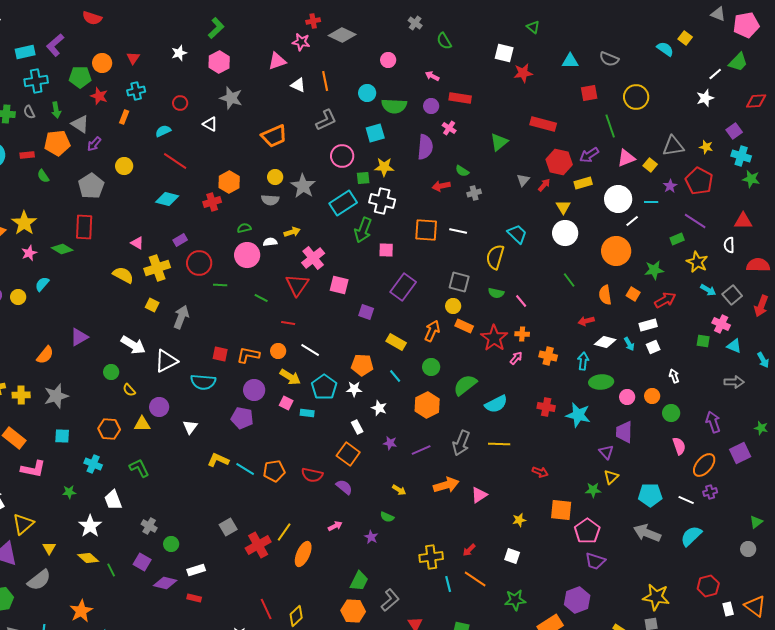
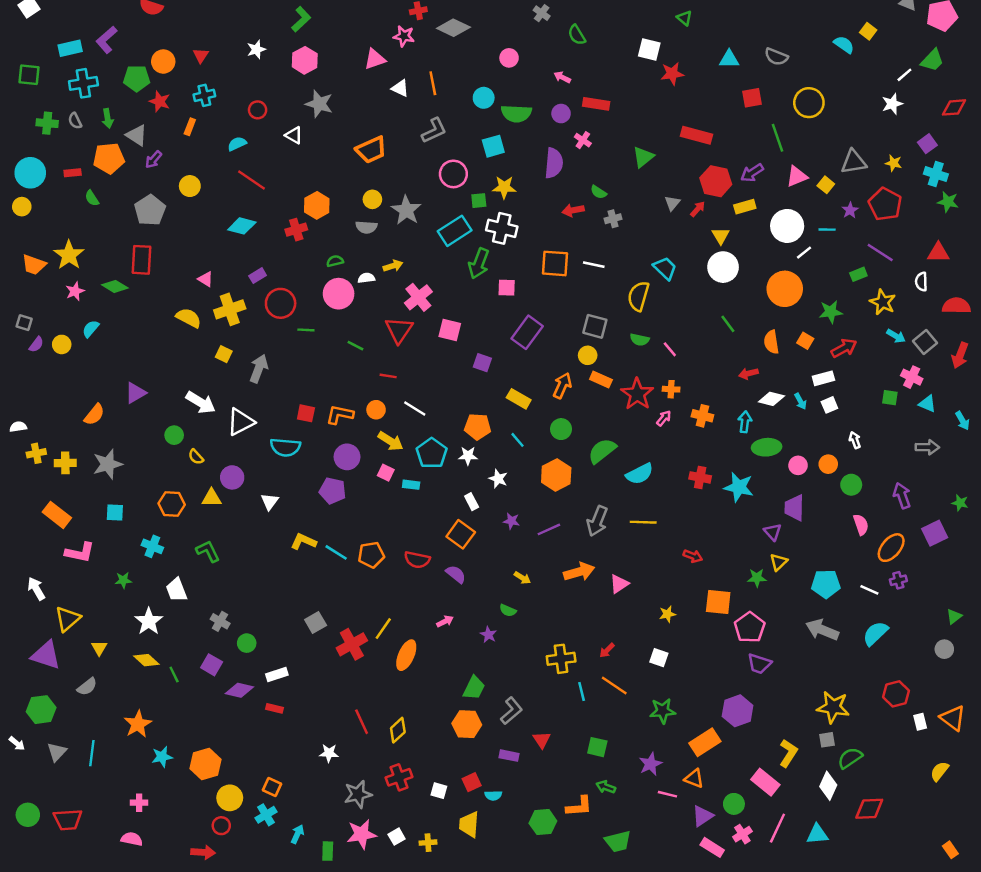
gray semicircle: (39, 580) -> (87, 687), size x0.7

